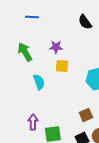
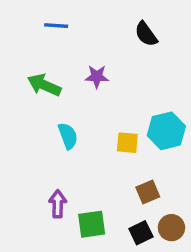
green arrow: (25, 52) -> (44, 85), turned -36
yellow square: (62, 66) -> (127, 143), moved

